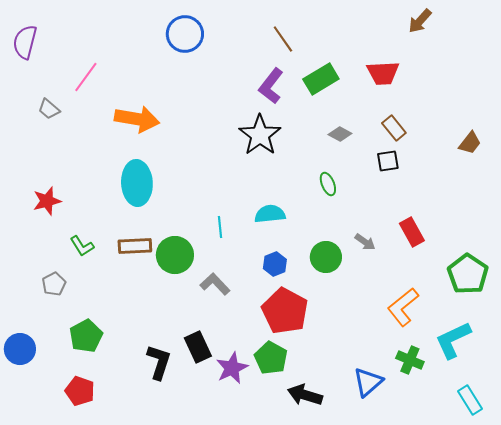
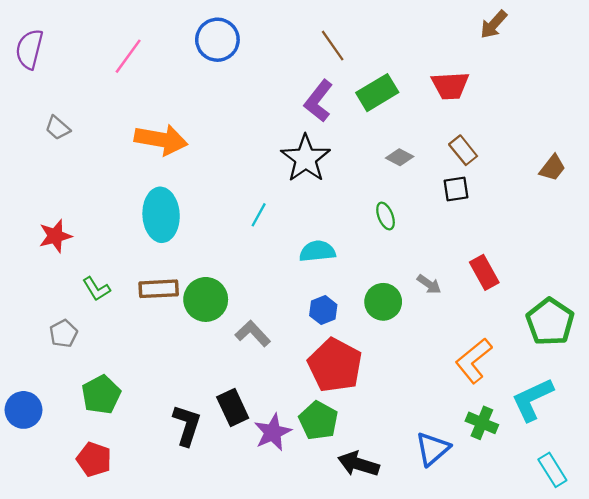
pink line: (86, 77) -> (128, 56), moved
cyan line: (220, 227) -> (259, 215), moved, turned 35

